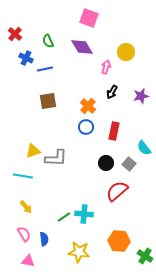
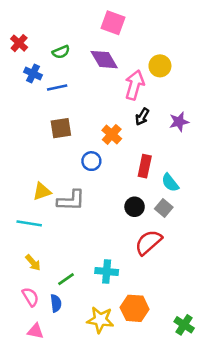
green semicircle: (48, 41) -> (61, 52), turned -88
pink arrow: (106, 67) -> (135, 85), size x1.6
blue circle: (86, 127) -> (91, 161), moved
cyan semicircle: (144, 148) -> (170, 183), moved
green line: (64, 217) -> (66, 279), moved
orange hexagon: (119, 241) -> (135, 308), moved

